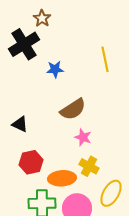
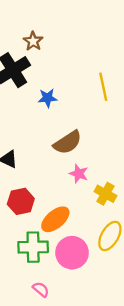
yellow cross: (89, 166) -> (105, 194), moved
orange ellipse: (62, 178) -> (55, 219), turned -36

